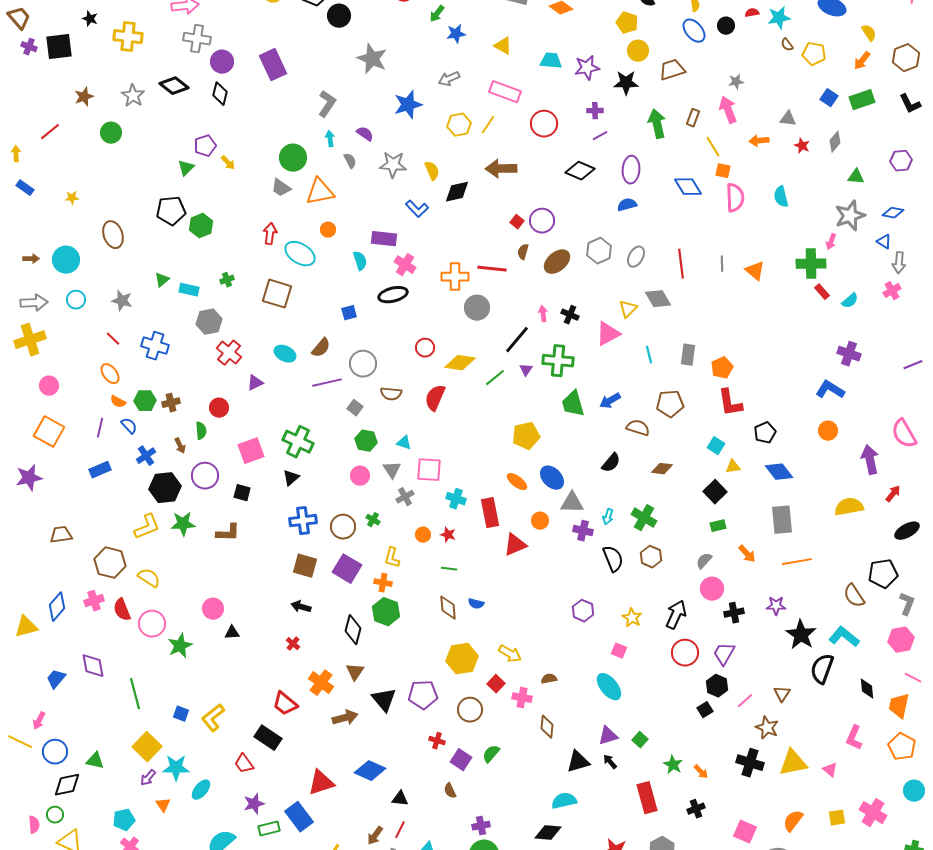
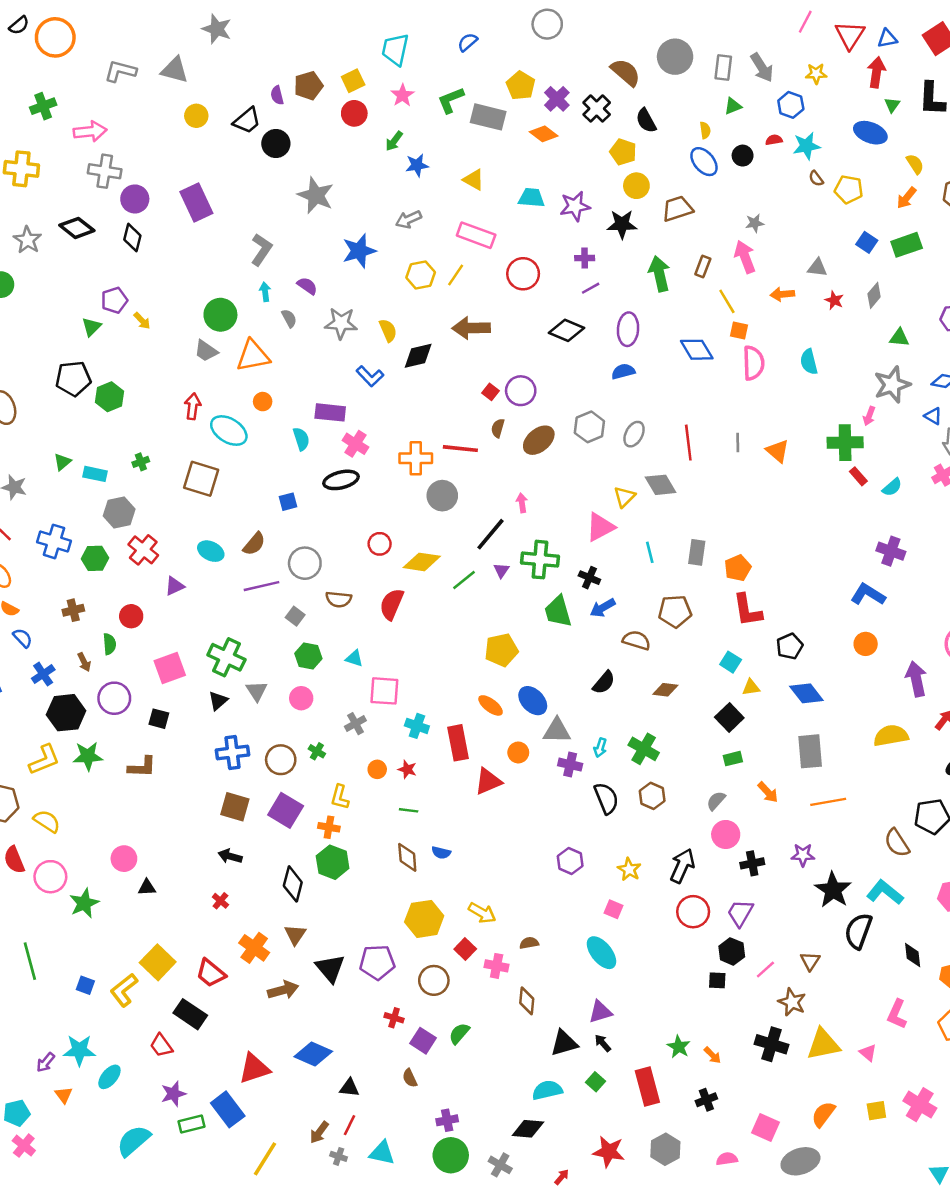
black cross: (570, 315) -> (589, 578), moved
green hexagon: (145, 401) -> (95, 558), moved
gray triangle: (392, 470) -> (257, 691), moved
black square: (705, 710) -> (717, 980), turned 35
green square: (640, 740) -> (595, 1082), moved
yellow square: (147, 747) -> (158, 962), moved

